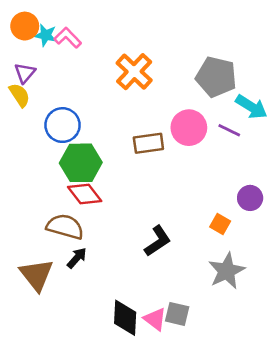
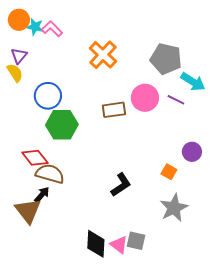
red diamond: (85, 194) -> (35, 158), moved
black arrow: (77, 258) -> (42, 195), moved

